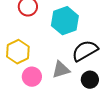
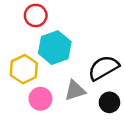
cyan hexagon: (65, 21) -> (55, 48), moved

